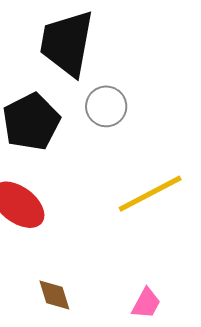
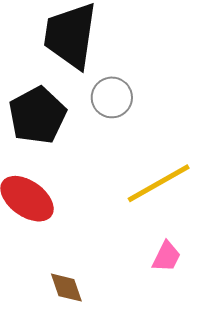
pink trapezoid: (146, 303) -> (166, 257), moved

